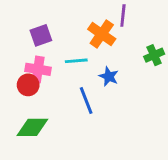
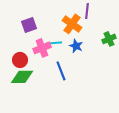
pink cross: (38, 69) -> (42, 48), moved, turned -30
blue star: (109, 76) -> (76, 46), moved
green diamond: (32, 127) -> (22, 77), moved

